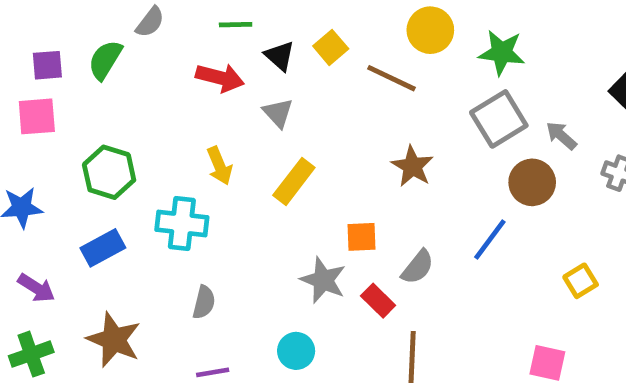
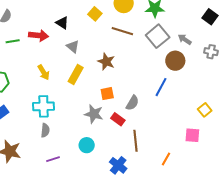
green line: (236, 25) -> (13, 41), moved
yellow square: (331, 47) -> (95, 14), moved
brown line: (392, 78) -> (122, 31), moved
gray triangle: (278, 113) -> (73, 47), moved
brown star: (412, 166) -> (106, 62), moved
cyan cross: (182, 223) -> (44, 106), moved
yellow square: (581, 281) -> (205, 110), moved

